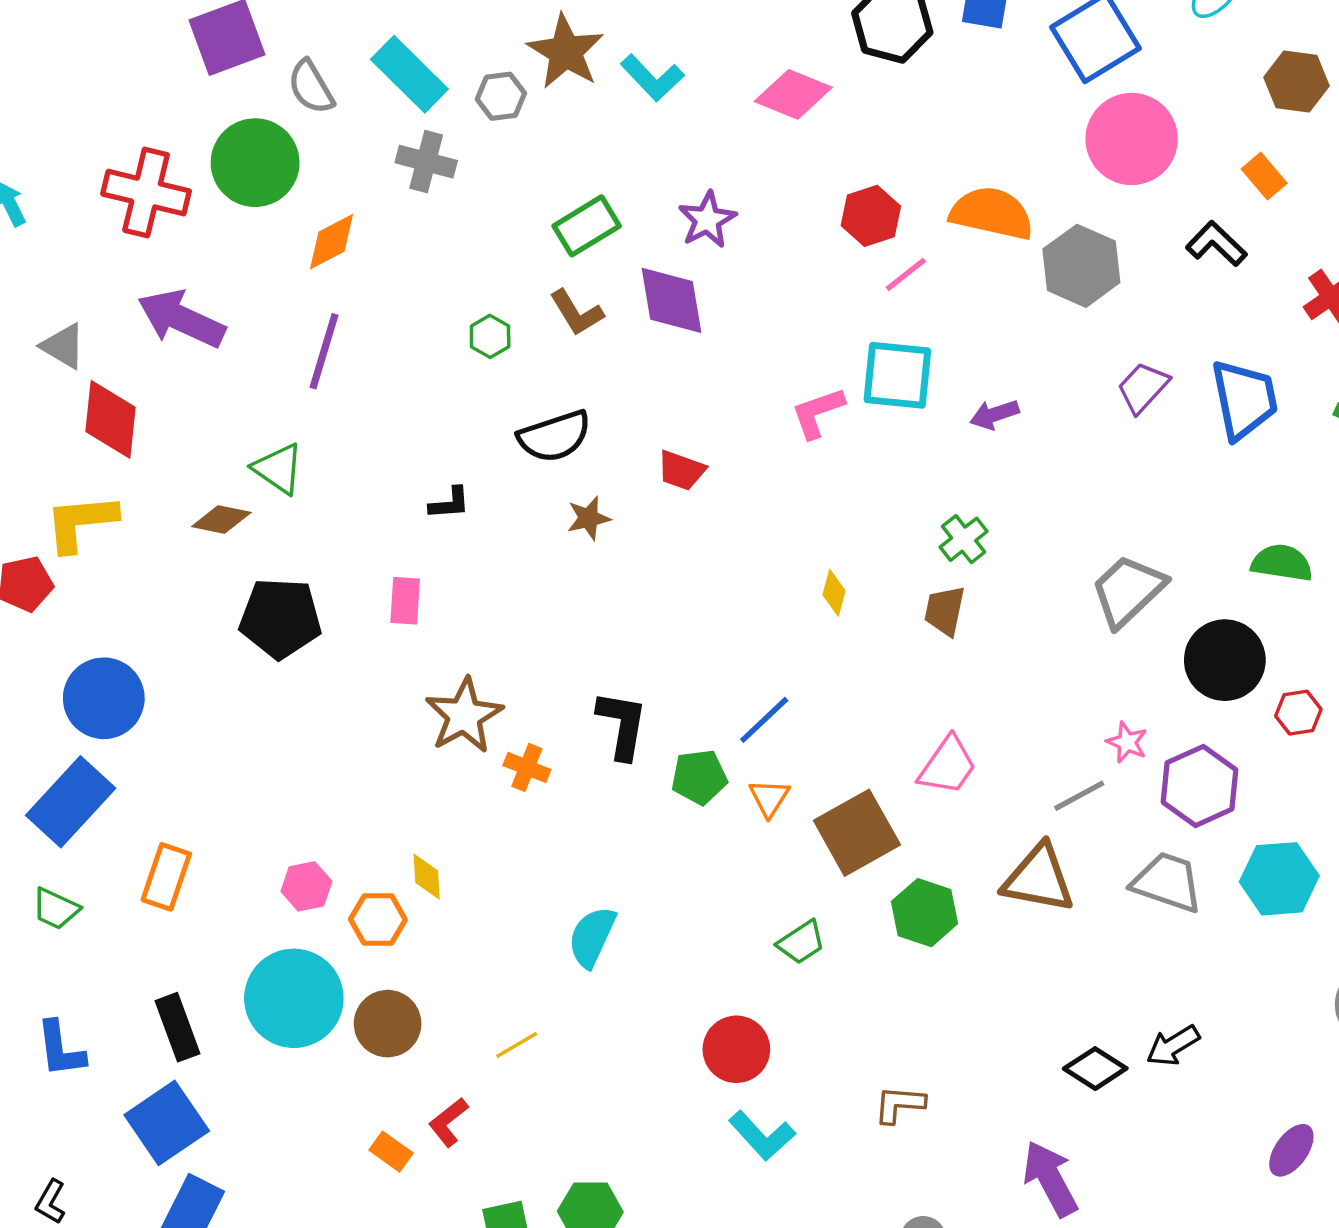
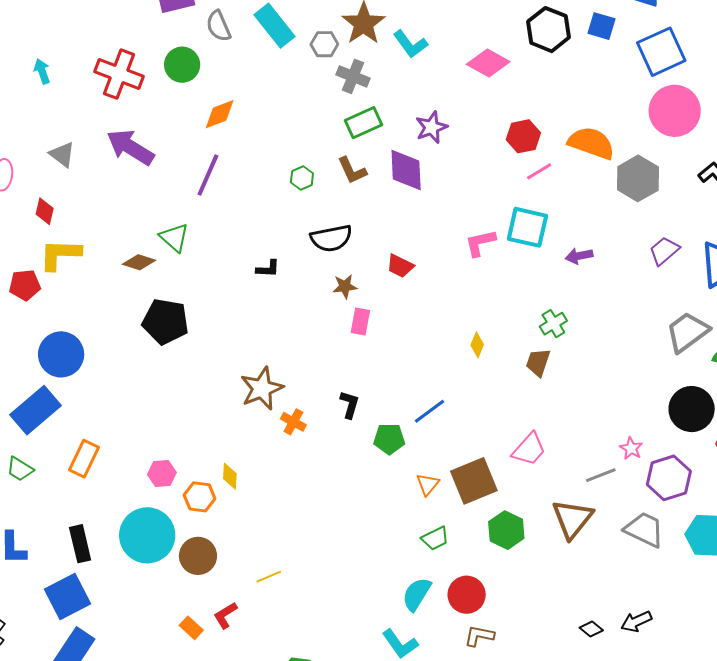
gray cross: (426, 162) -> (353, 76), moved
green circle: (255, 163) -> (182, 65), size x0.7
red diamond: (110, 419) -> (45, 211), moved, size x0.6
gray trapezoid: (1128, 591) -> (687, 332), moved
pink rectangle: (405, 601) -> (360, 322), moved
black L-shape: (622, 725) -> (350, 404), size x0.7
orange triangle: (769, 798) -> (428, 484), moved
brown triangle: (1039, 879) -> (572, 519), turned 51
cyan semicircle: (592, 937) -> (417, 594), moved
red circle: (736, 1049) -> (467, 595), moved
black diamond: (1095, 1069) -> (591, 629), size x0.7

